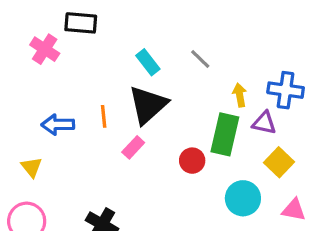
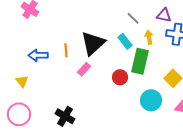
gray line: (200, 59) -> (133, 18), moved
cyan rectangle: (148, 62) -> (125, 41), moved
purple triangle: (264, 123) -> (164, 15), moved

